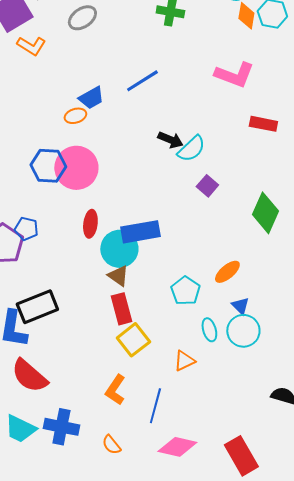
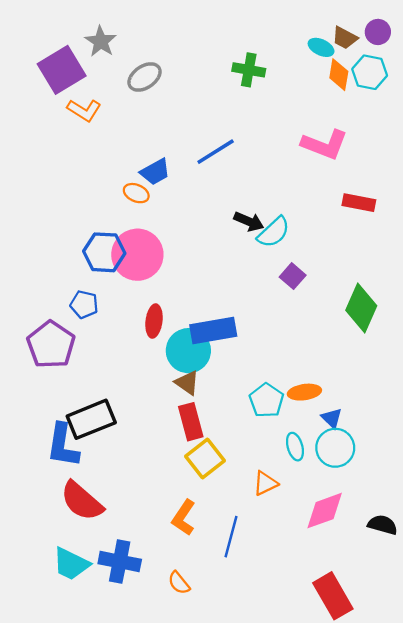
orange ellipse: (75, 116) -> (136, 193), turned 40
blue pentagon: (26, 229) -> (84, 304), moved
orange ellipse: (227, 272) -> (304, 392), moved, turned 32
pink diamond: (177, 447) -> (325, 511), moved, turned -33

